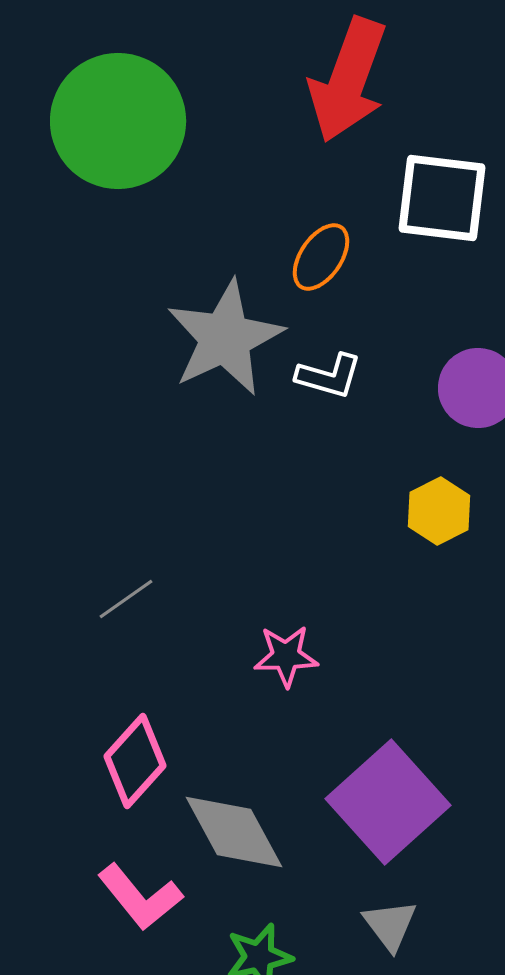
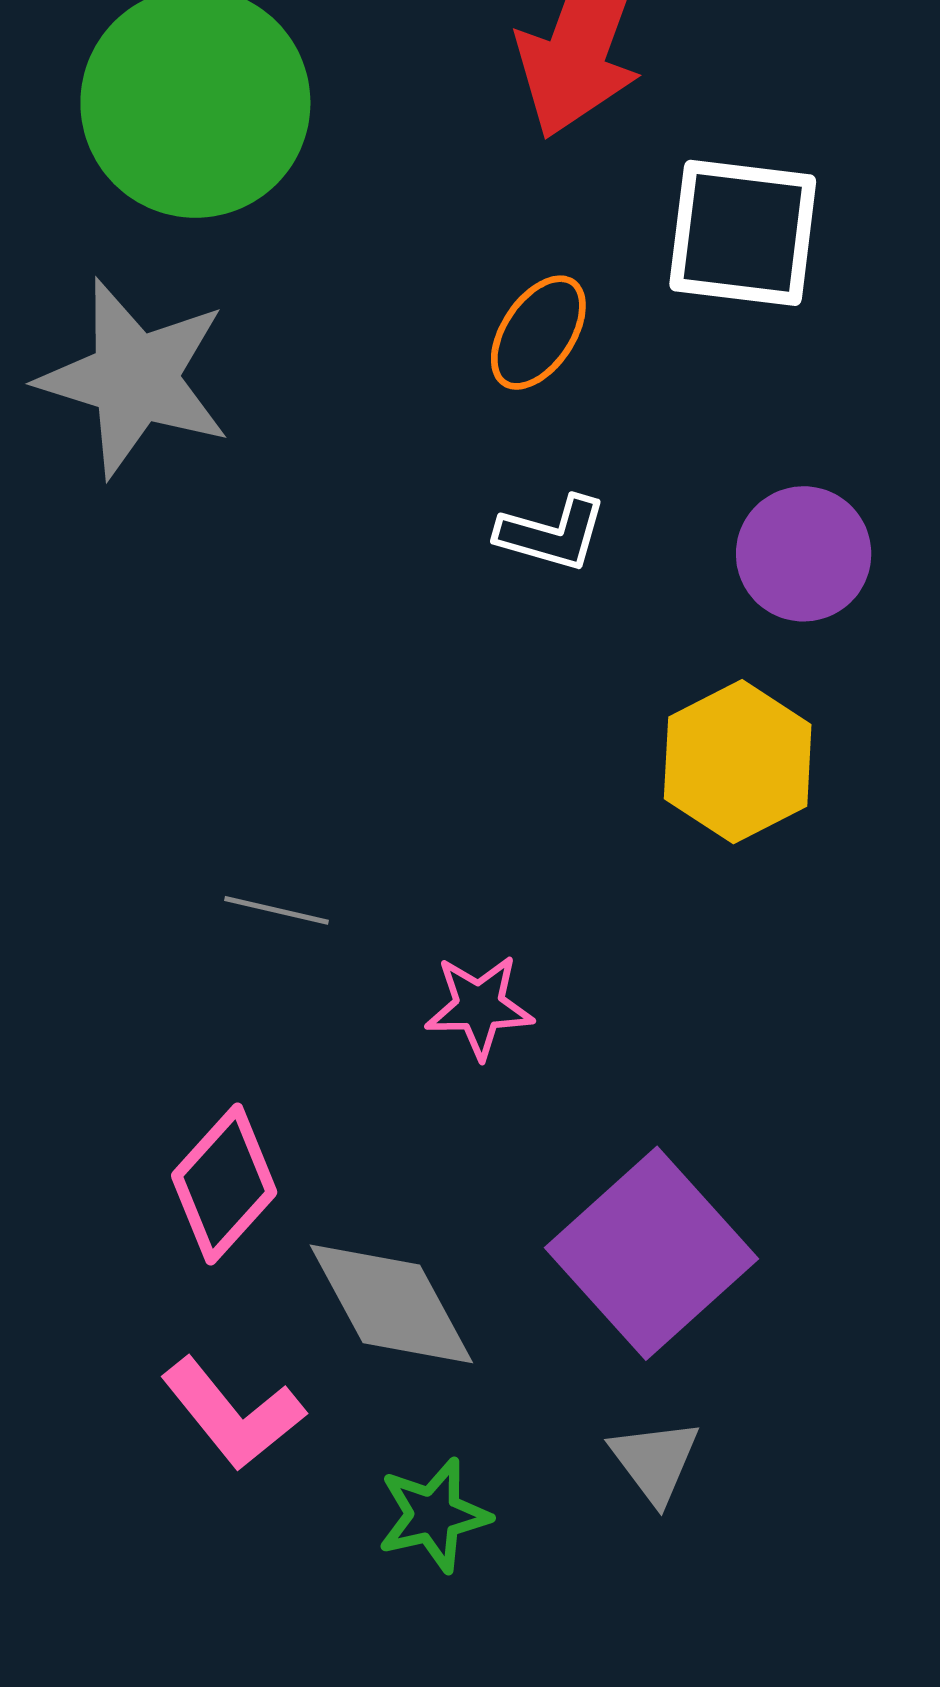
gray star: (225, 338) -> (135, 378), moved, turned -30
yellow hexagon: (439, 511) -> (738, 762), size x1.4
gray line: (126, 599) -> (277, 910), moved, turned 48

